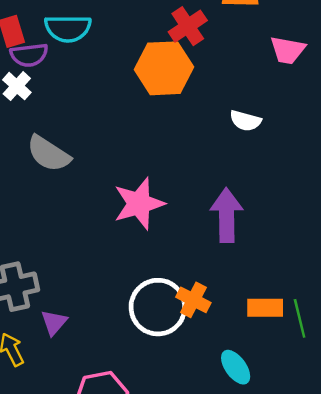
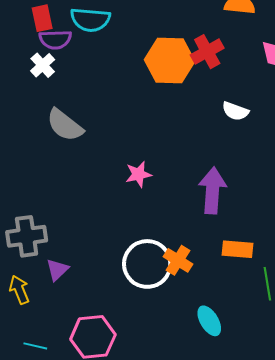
red cross: (188, 26) -> (207, 52), moved
pink star: (139, 204) -> (138, 174), size x0.6
orange rectangle: (265, 308) -> (238, 249), moved

